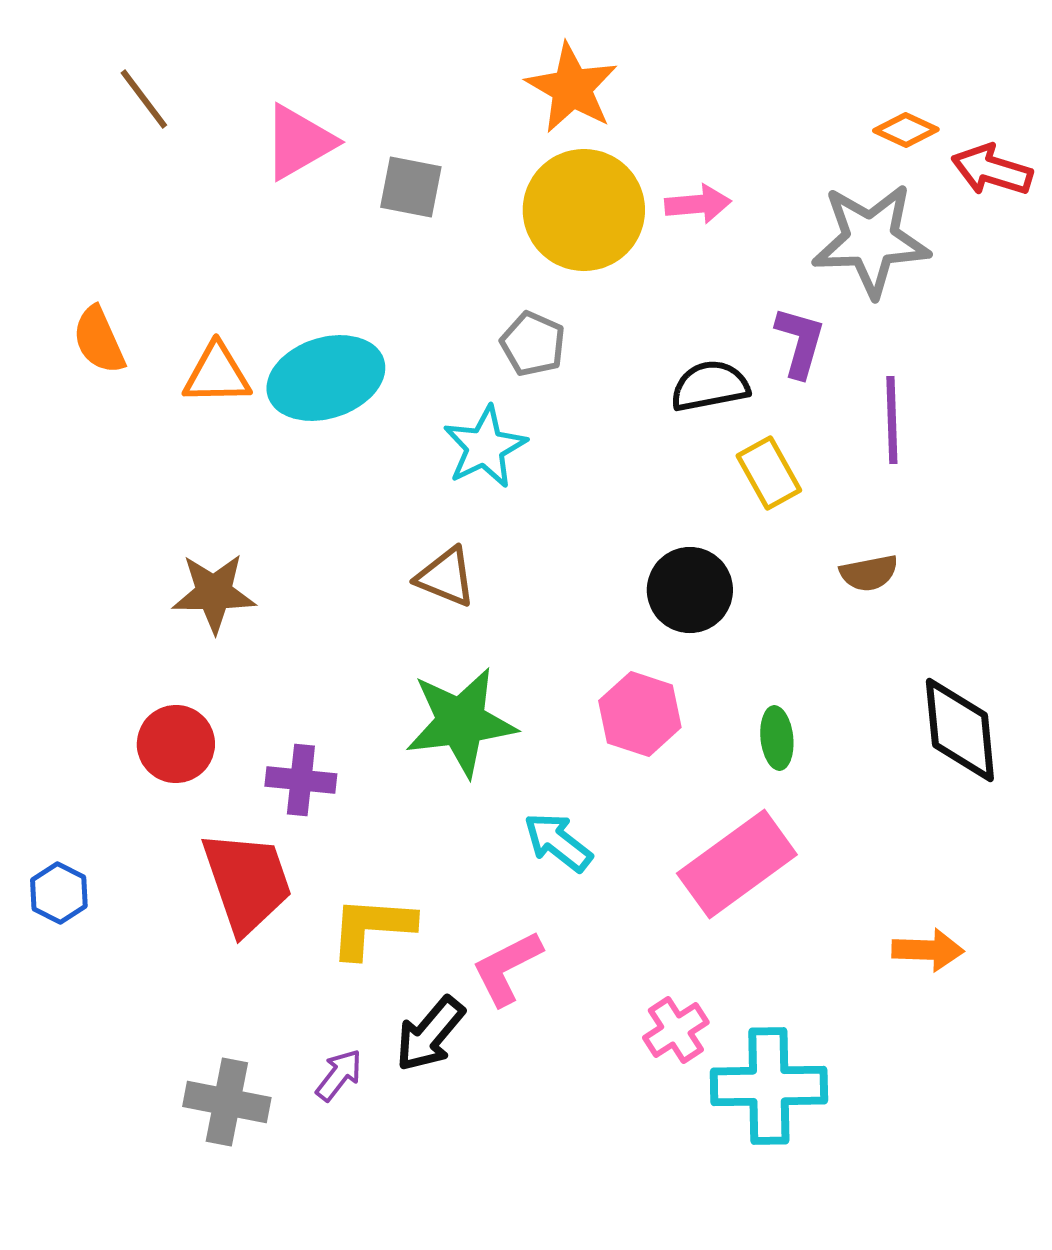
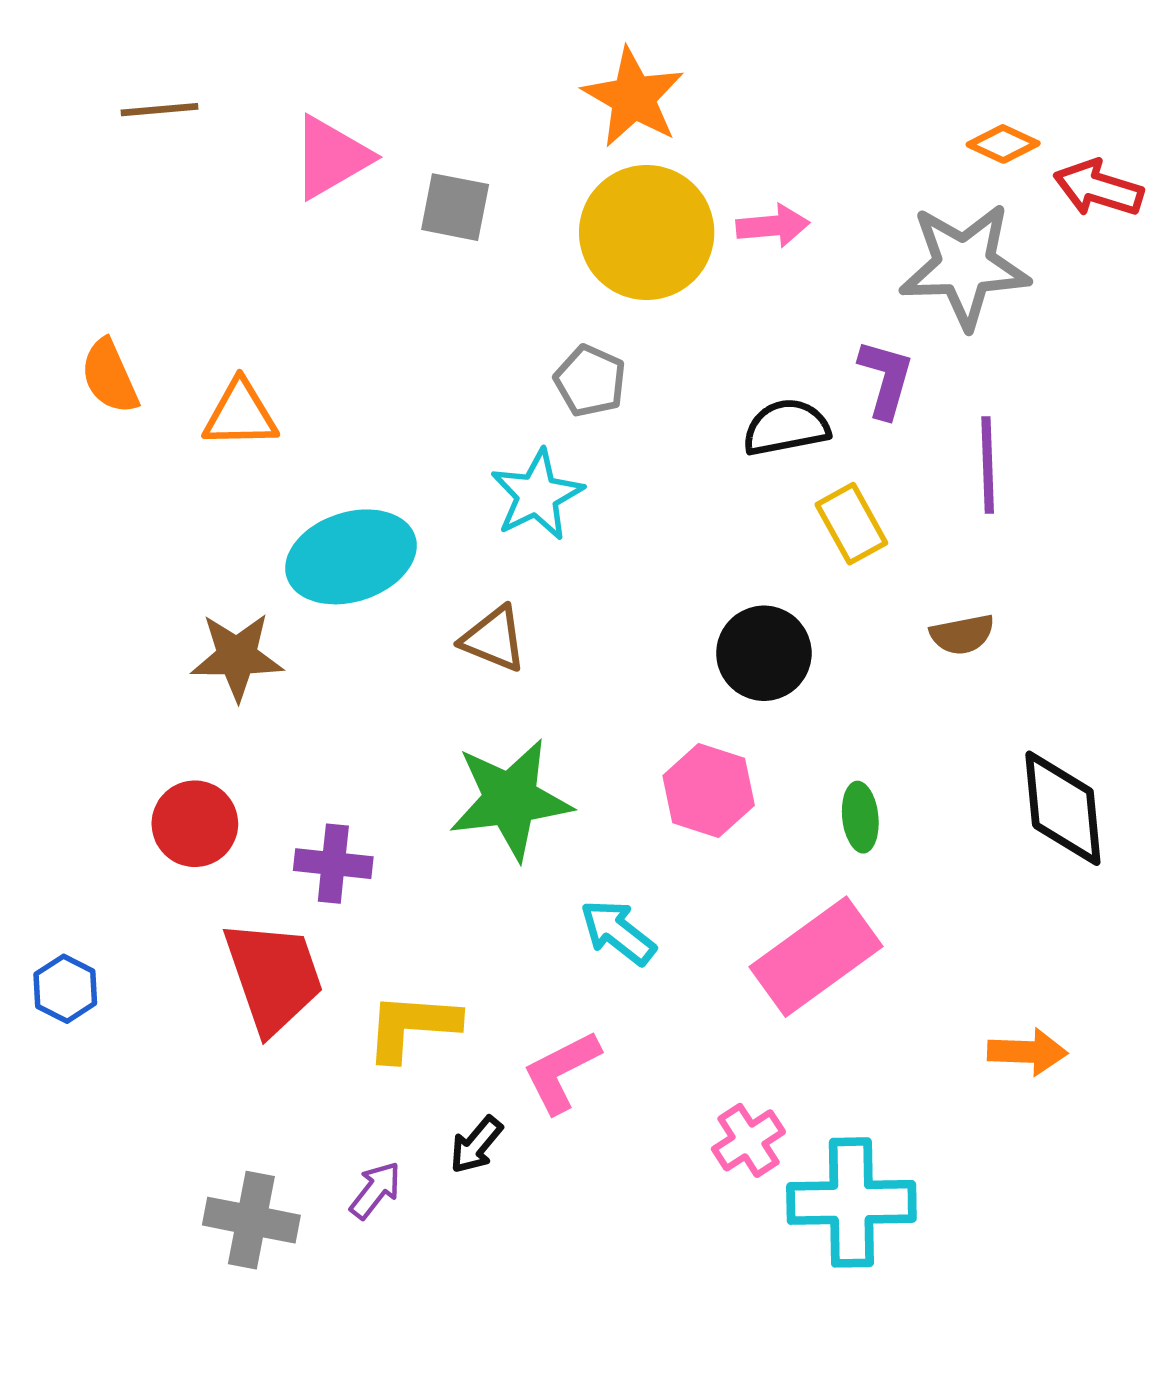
brown line: (144, 99) -> (159, 110), turned -58
cyan ellipse: (326, 378) -> (351, 557), moved
black arrow: (430, 1034) -> (476, 1145), size x0.7

